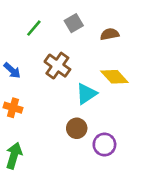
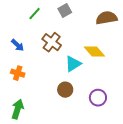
brown semicircle: (110, 34) -> (106, 18), moved, size x1.5
purple circle: (104, 145) -> (98, 98), moved

